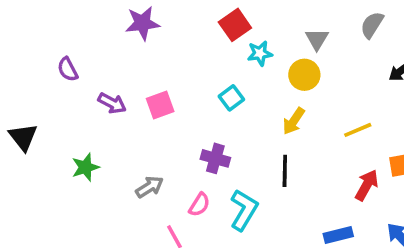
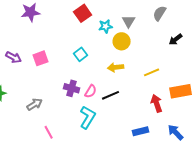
cyan star: (260, 53) -> (106, 26), moved
yellow arrow: (294, 121) -> (116, 67), turned 49
black line: (285, 171) -> (111, 95), turned 66
red arrow: (367, 185) -> (157, 103), turned -48
pink semicircle: (199, 205) -> (91, 91), moved

